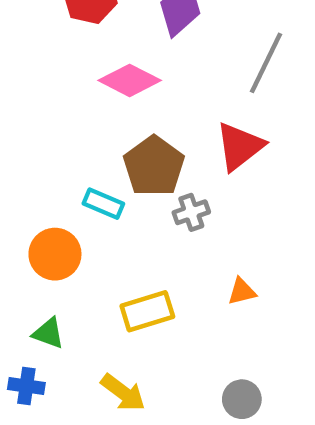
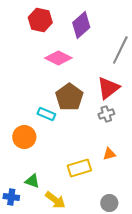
gray cross: (191, 212) -> (106, 114), moved
yellow rectangle: (147, 311) -> (79, 168), moved
green triangle: (48, 333) -> (32, 181), moved

